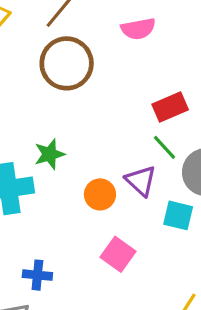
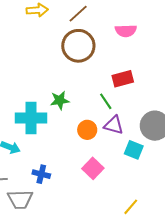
red rectangle: (170, 107) -> (123, 79), moved
green line: (164, 147) -> (106, 101), moved
purple triangle: (141, 181) -> (114, 125), turned -35

